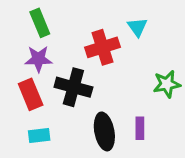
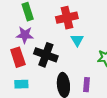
cyan triangle: (137, 27) -> (77, 40), moved
red cross: (102, 47) -> (67, 18), moved

